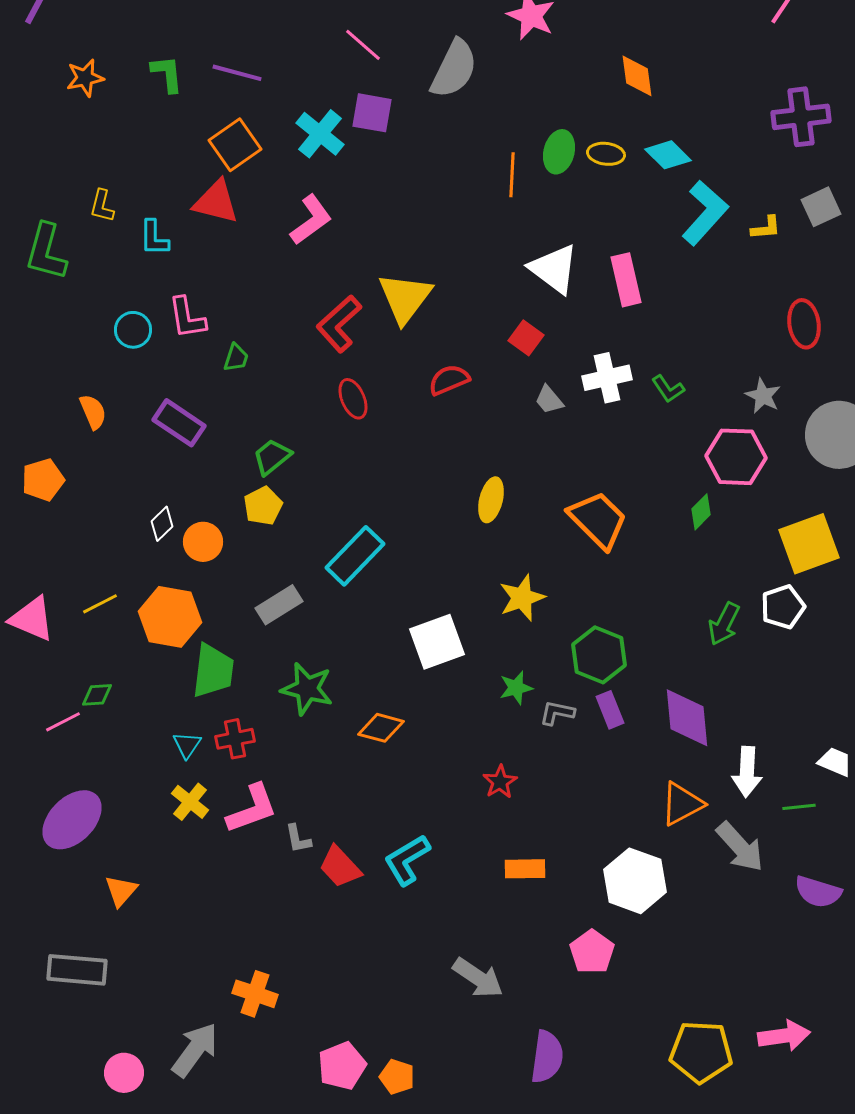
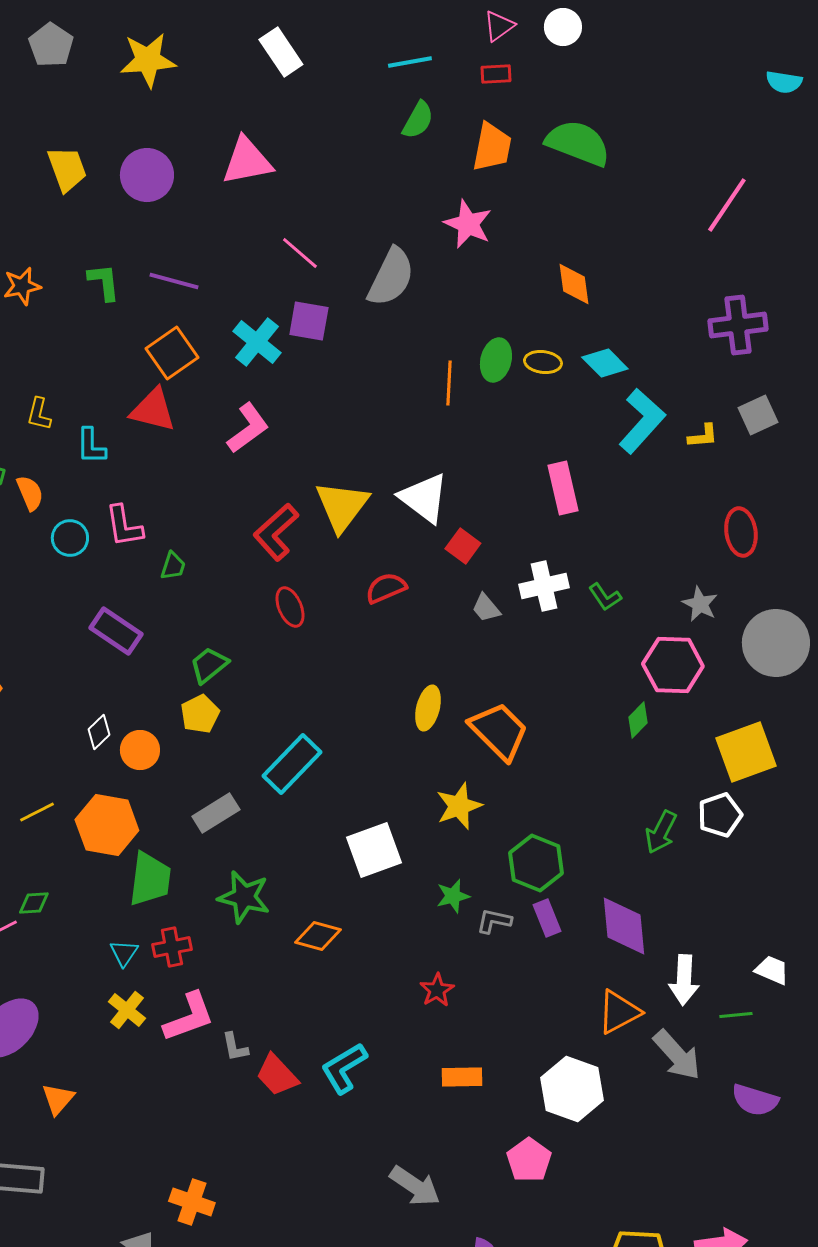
white triangle: (554, 269) -> (424, 498), moved
orange semicircle: (93, 412) -> (30, 493), moved
orange trapezoid: (598, 520) -> (499, 731), moved

